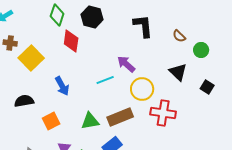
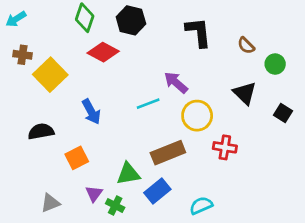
red diamond: (71, 41) -> (103, 52), turned -70
red cross: (163, 113) -> (225, 147), size x0.7
green triangle: (90, 121) -> (128, 174), moved

